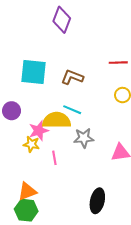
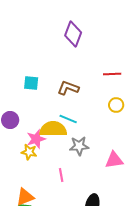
purple diamond: (62, 20) -> (73, 34), moved
cyan square: (33, 72) -> (31, 83), size x0.6
pink line: (54, 158) -> (61, 175), moved

